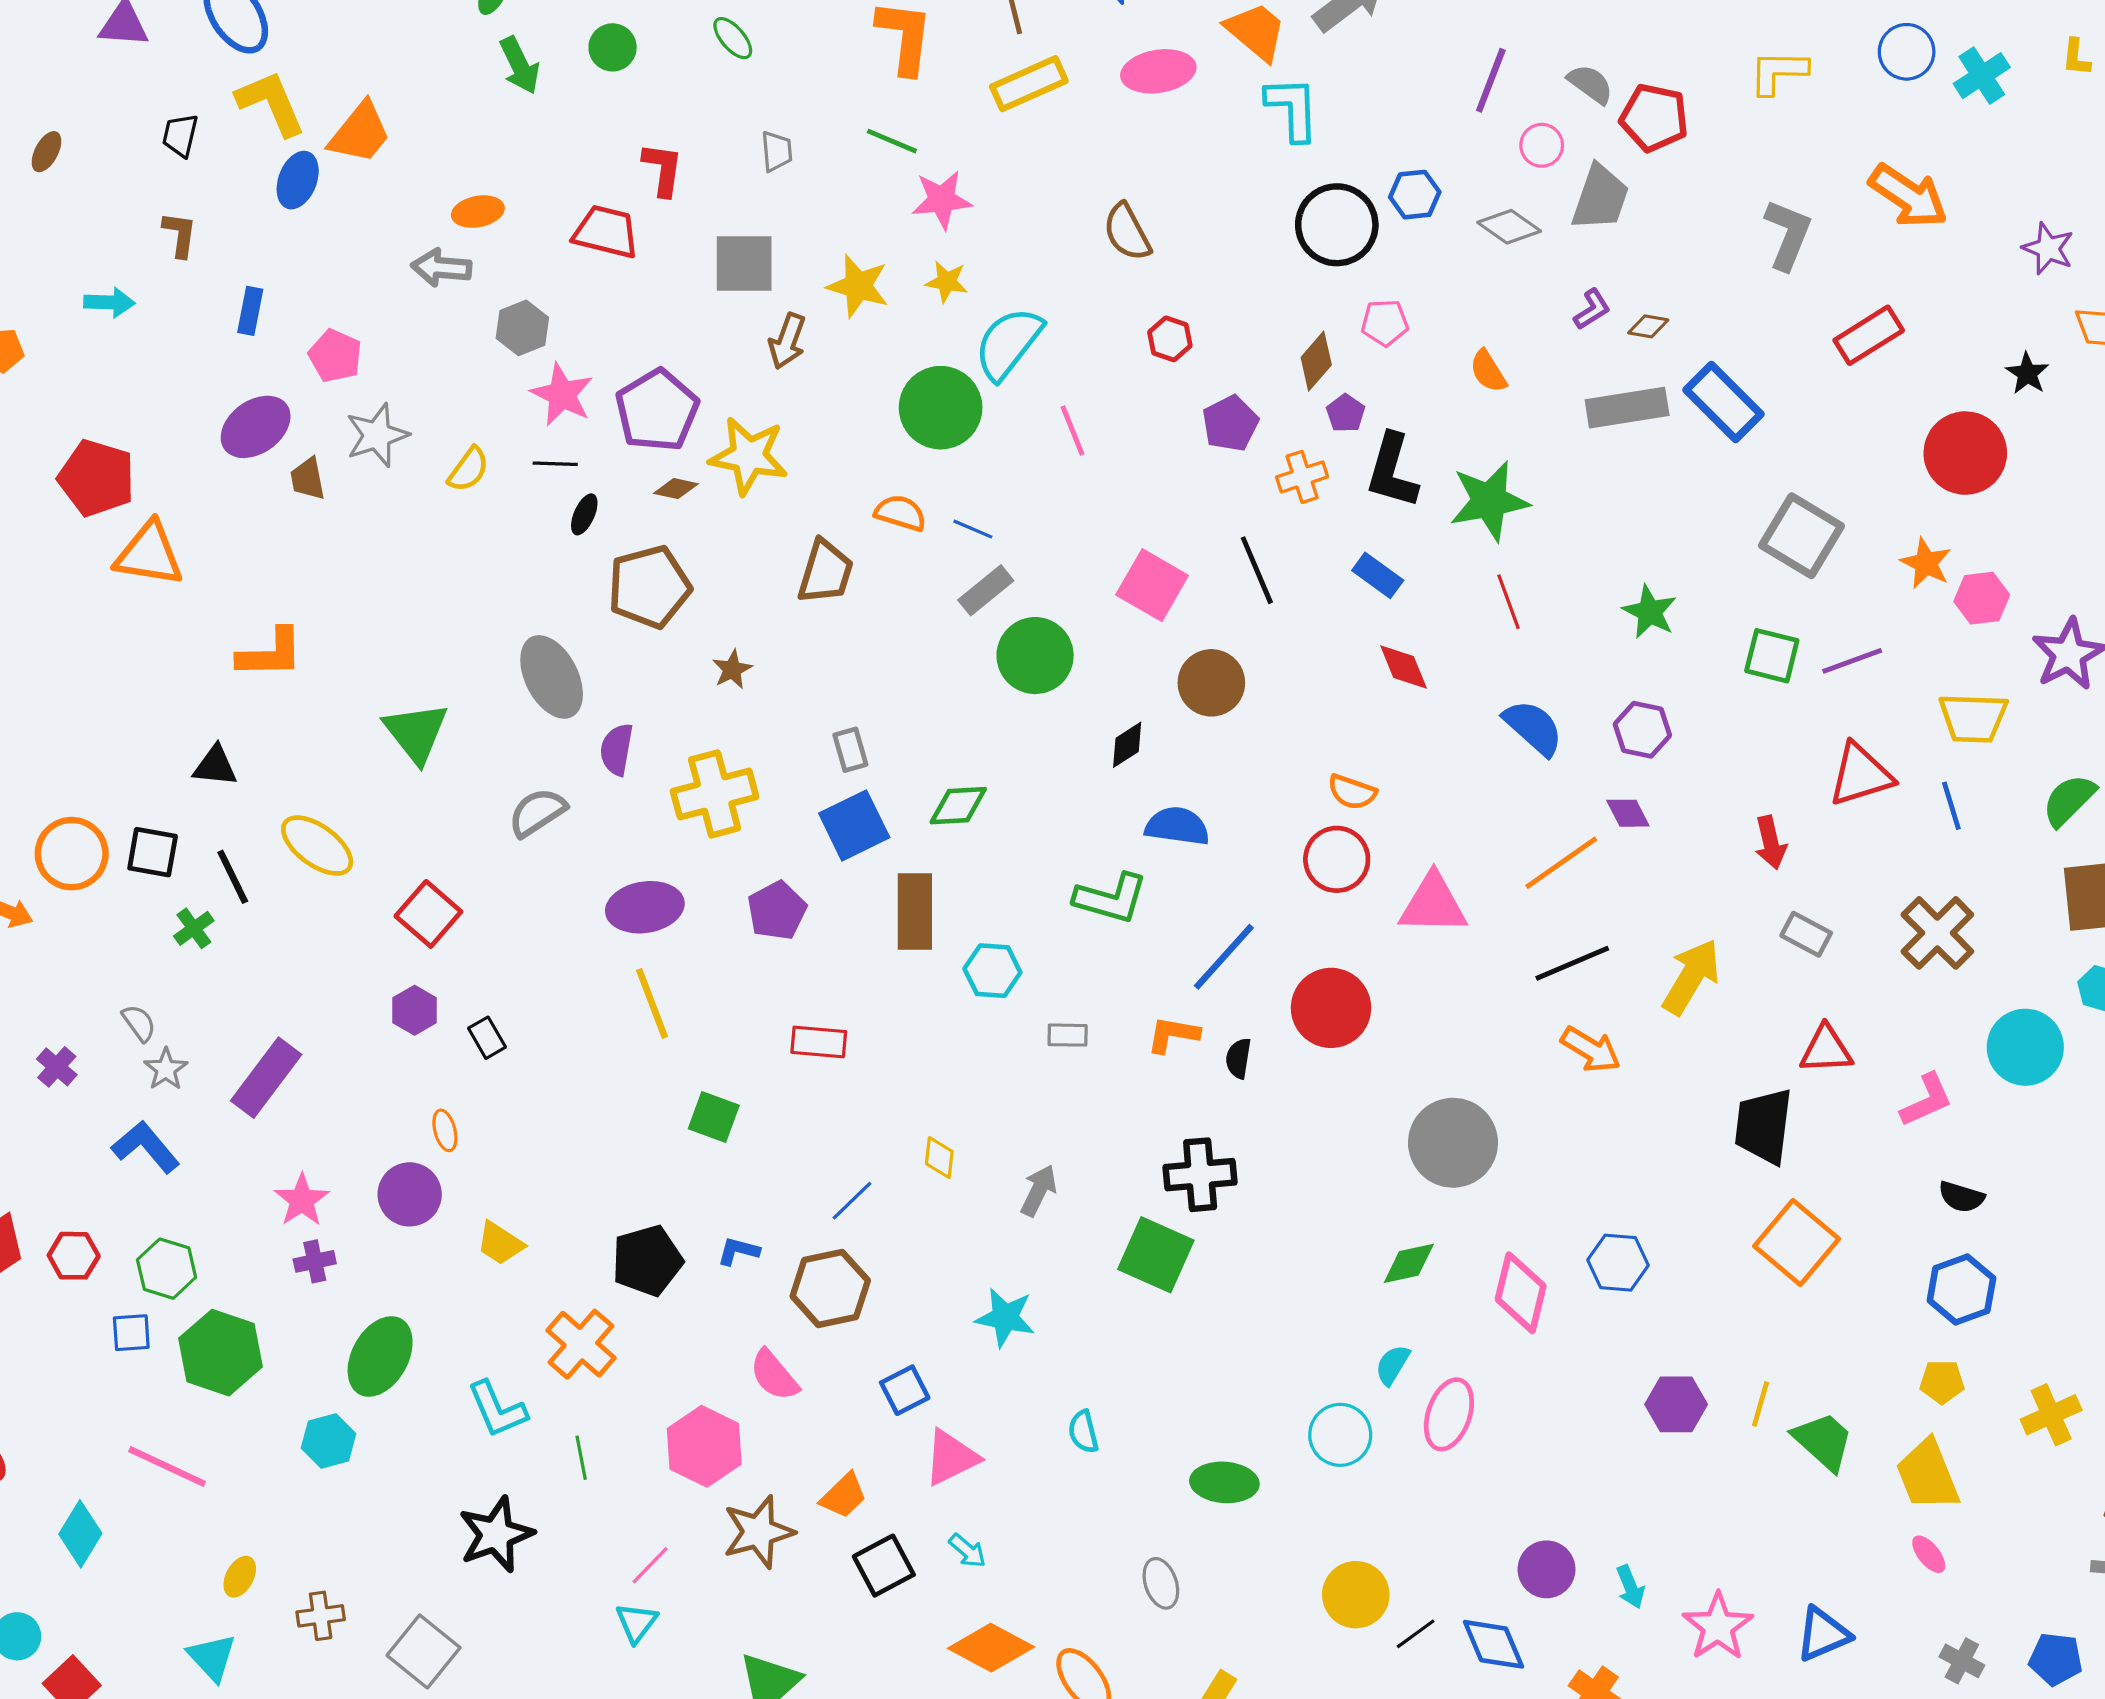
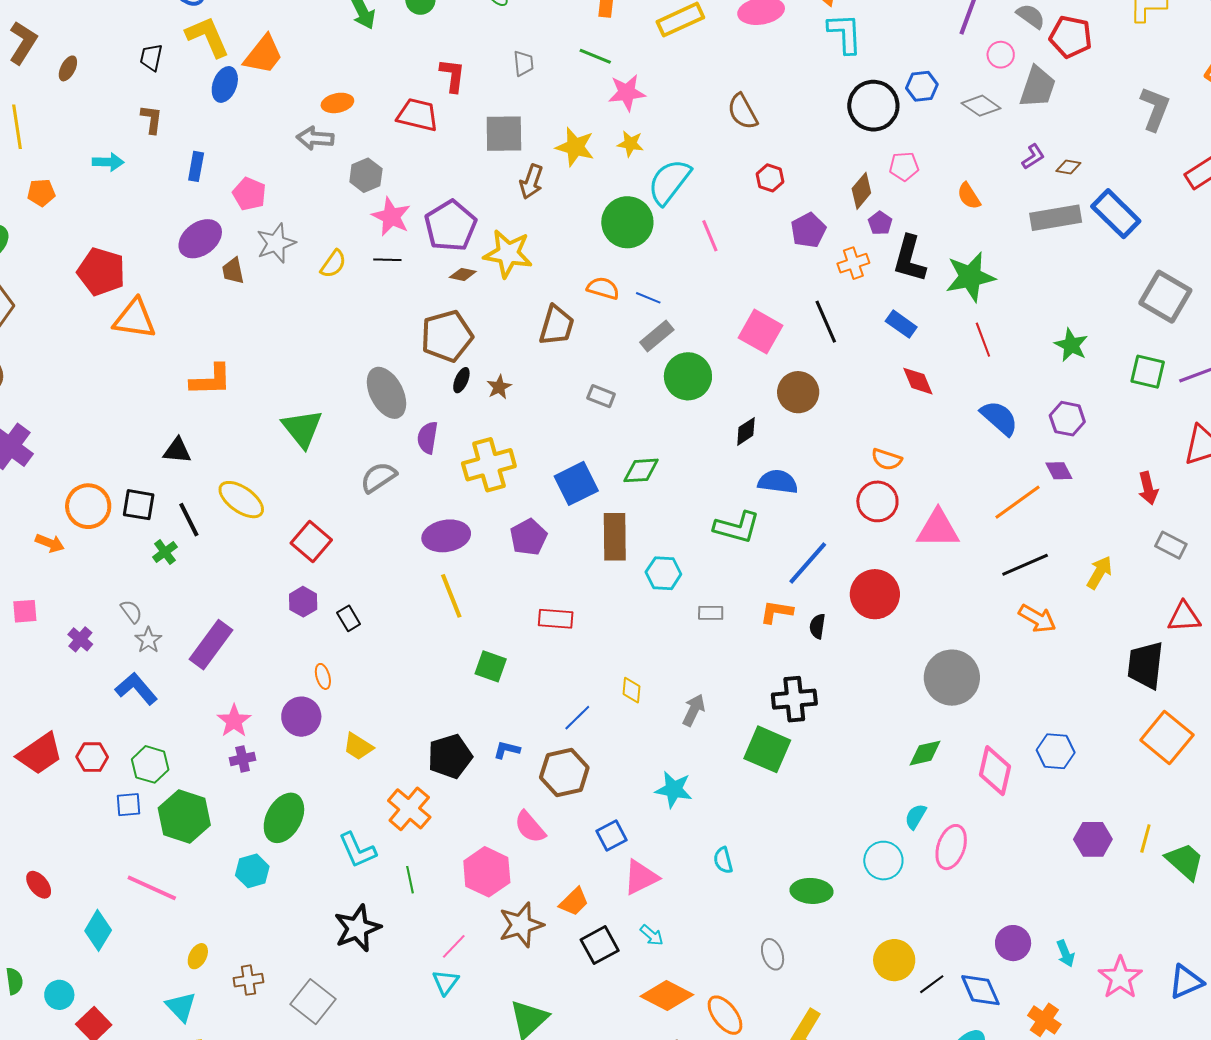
black ellipse: (584, 514) -> (461, 380), moved
gray rectangle: (850, 750) -> (601, 396), moved, turned -52
yellow arrow: (1691, 977) -> (1099, 572), size x0.7

